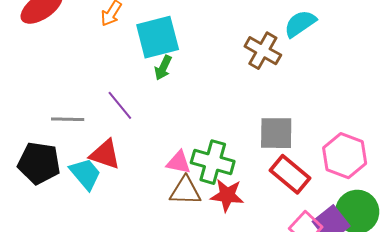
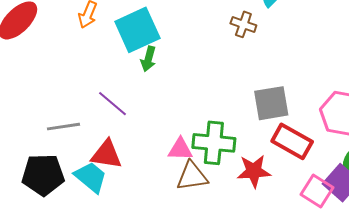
brown cross: (263, 51) -> (243, 24), size x0.7
red star: (227, 195) -> (254, 171), moved

